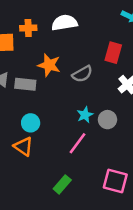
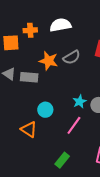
gray semicircle: (82, 74) -> (72, 57), moved
cyan circle: (31, 123) -> (45, 110), moved

